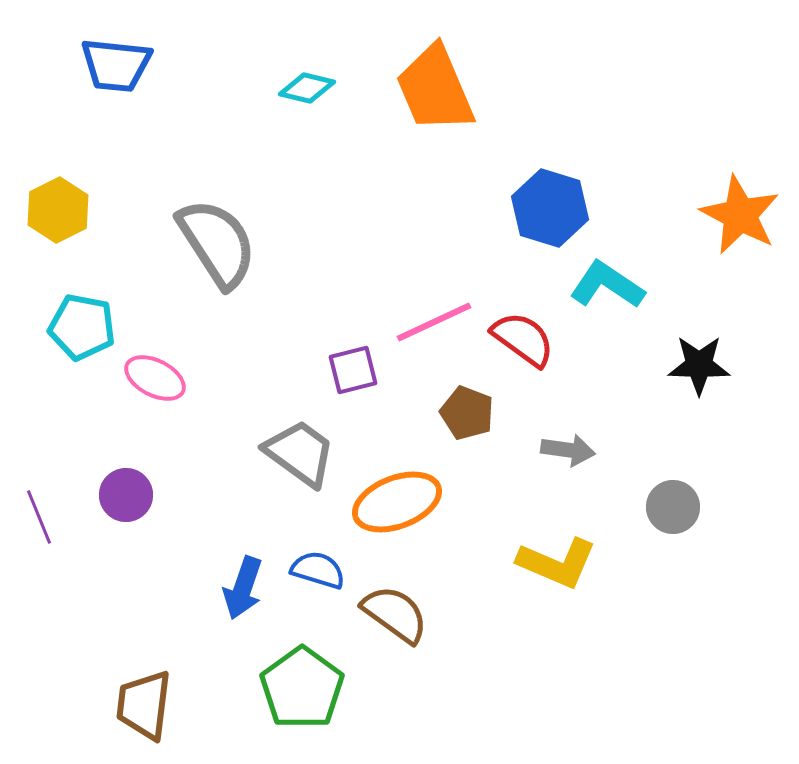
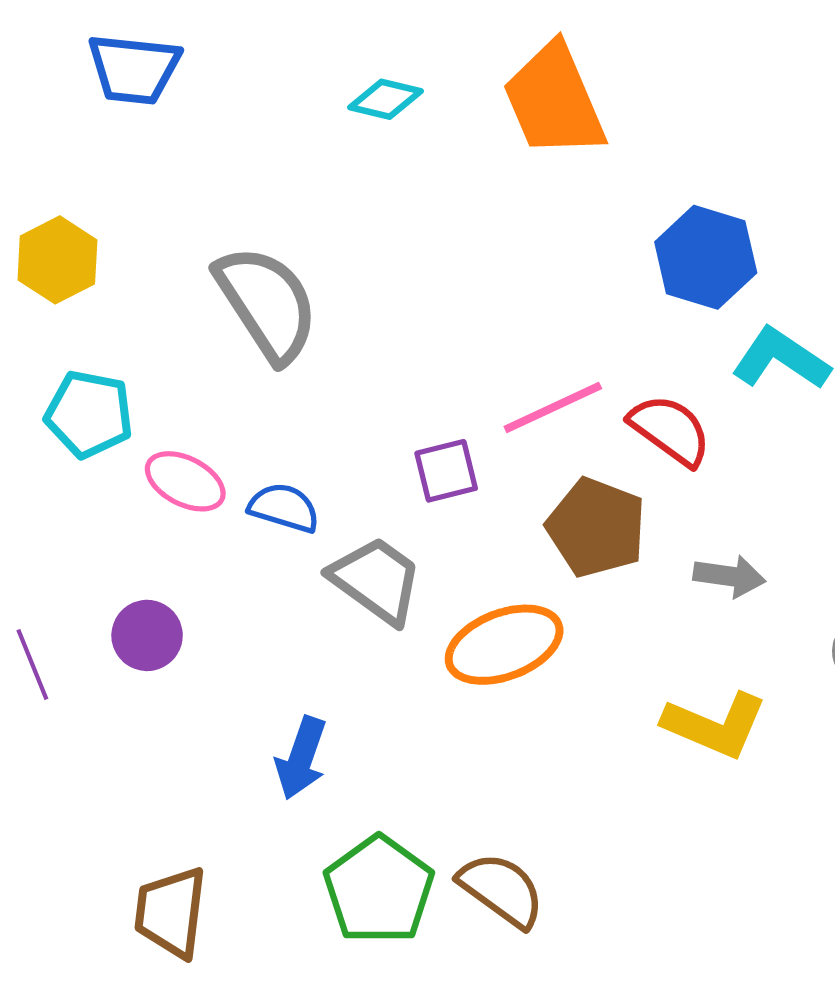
brown pentagon: (467, 413) -> (596, 527), size x1.4
blue semicircle: (318, 570) -> (284, 508), moved
brown semicircle: (395, 614) -> (501, 890), moved

